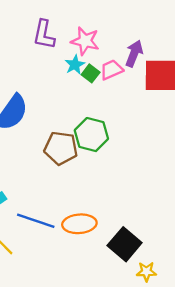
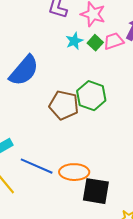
cyan star: (75, 65) -> (74, 41), moved
black square: (125, 244) -> (96, 191), moved, turned -36

